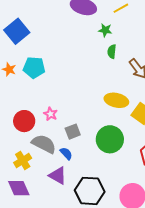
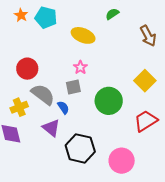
green semicircle: (112, 52) -> (112, 14), moved, turned 40
yellow ellipse: (116, 100) -> (83, 35), moved
pink star: (51, 114) -> (80, 67), moved

